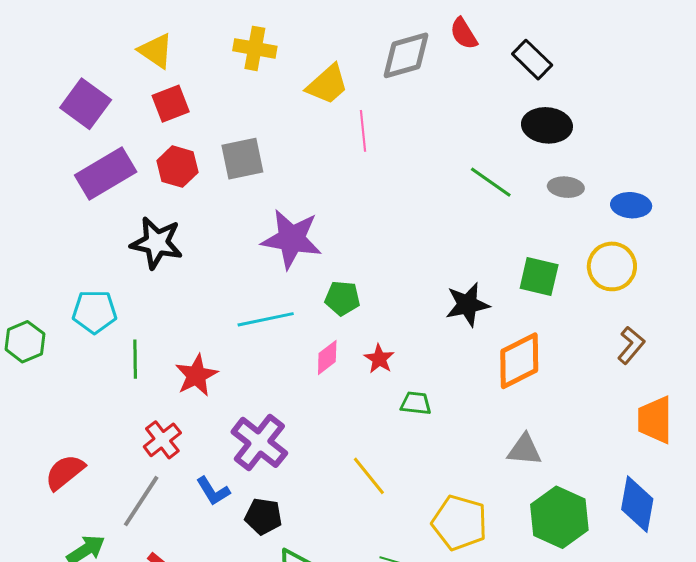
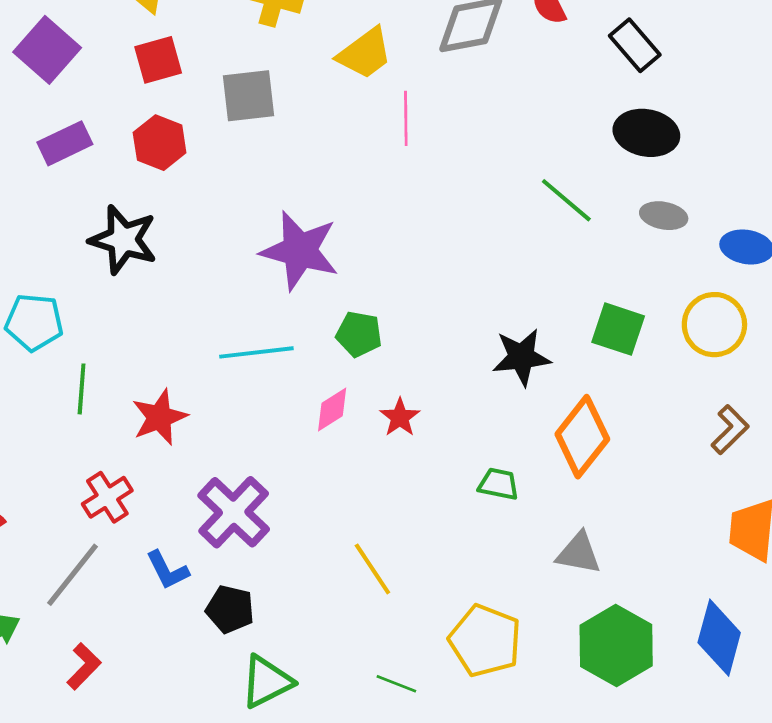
gray square: (242, 159) -> (249, 96), moved
purple rectangle: (106, 174) -> (65, 143), size x0.7
orange diamond: (519, 361) -> (582, 437), turned -30
green trapezoid: (416, 403) -> (499, 484), moved

